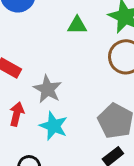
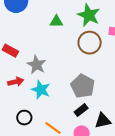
red arrow: (17, 114) -> (16, 82), turned 63

